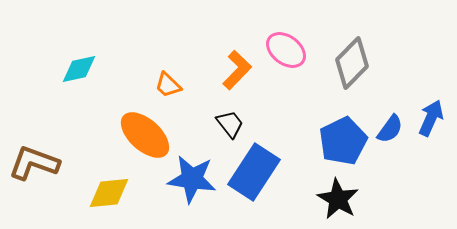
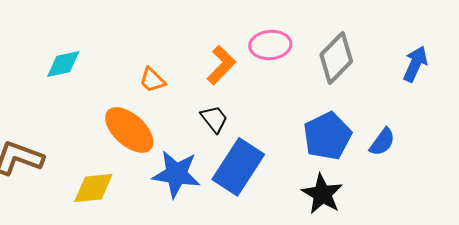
pink ellipse: (286, 50) -> (270, 45), turned -42
blue arrow: (431, 118) -> (415, 64), moved
blue semicircle: (390, 129) -> (382, 142), moved

